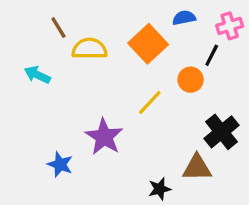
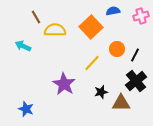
black line: (212, 55) -> (135, 55), moved
blue star: (60, 164) -> (26, 109), moved
black star: (160, 189) -> (101, 92), moved

